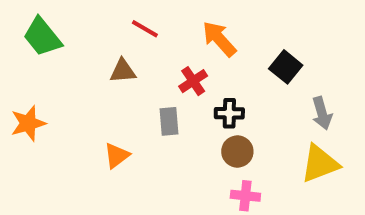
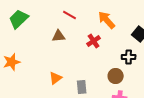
green trapezoid: (42, 37) -> (19, 19), turned 85
black cross: (229, 113) -> (129, 57), moved
gray rectangle: (169, 121) -> (82, 87), moved

